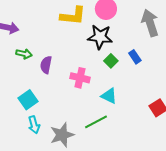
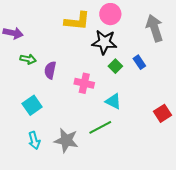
cyan arrow: (34, 125) -> (34, 140), moved
gray star: (62, 135) -> (66, 140), turned 30

